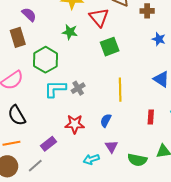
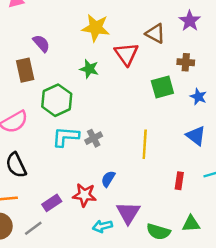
brown cross: (147, 11) -> (186, 62), moved
blue star: (159, 39) -> (198, 97), moved
green square: (110, 47) -> (162, 87), moved
blue semicircle: (106, 120) -> (108, 179), moved
red star: (75, 124) -> (84, 195), moved
purple triangle: (111, 147) -> (128, 213), size x1.5

